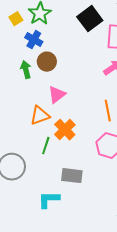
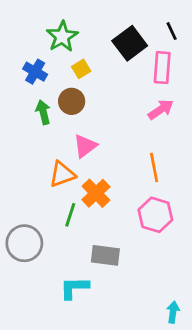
yellow square: (16, 19) -> (81, 69), moved
blue cross: (34, 40) -> (35, 72), moved

